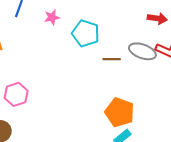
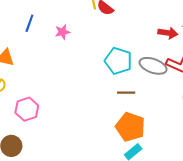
cyan pentagon: (86, 33) -> (118, 61), moved
brown line: (112, 59) -> (126, 93), moved

